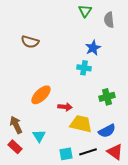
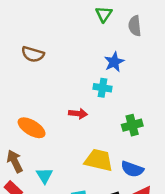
orange ellipse: (41, 95) -> (32, 128), moved, turned 75
red arrow: (65, 107) -> (78, 114), moved
blue semicircle: (107, 131) -> (132, 169), turned 48

